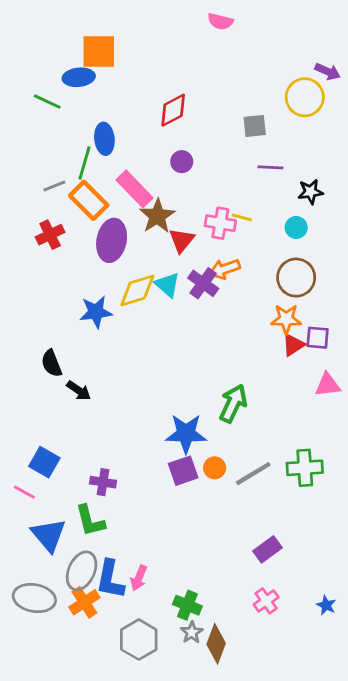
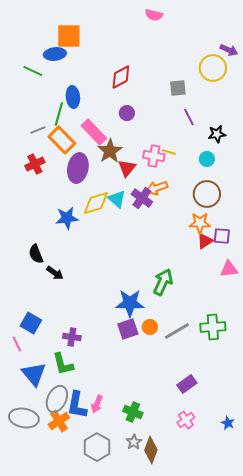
purple line: (270, 167) -> (189, 117), turned 60
pink line: (24, 492) -> (17, 344), turned 35
green cross: (187, 605) -> (133, 412), moved

